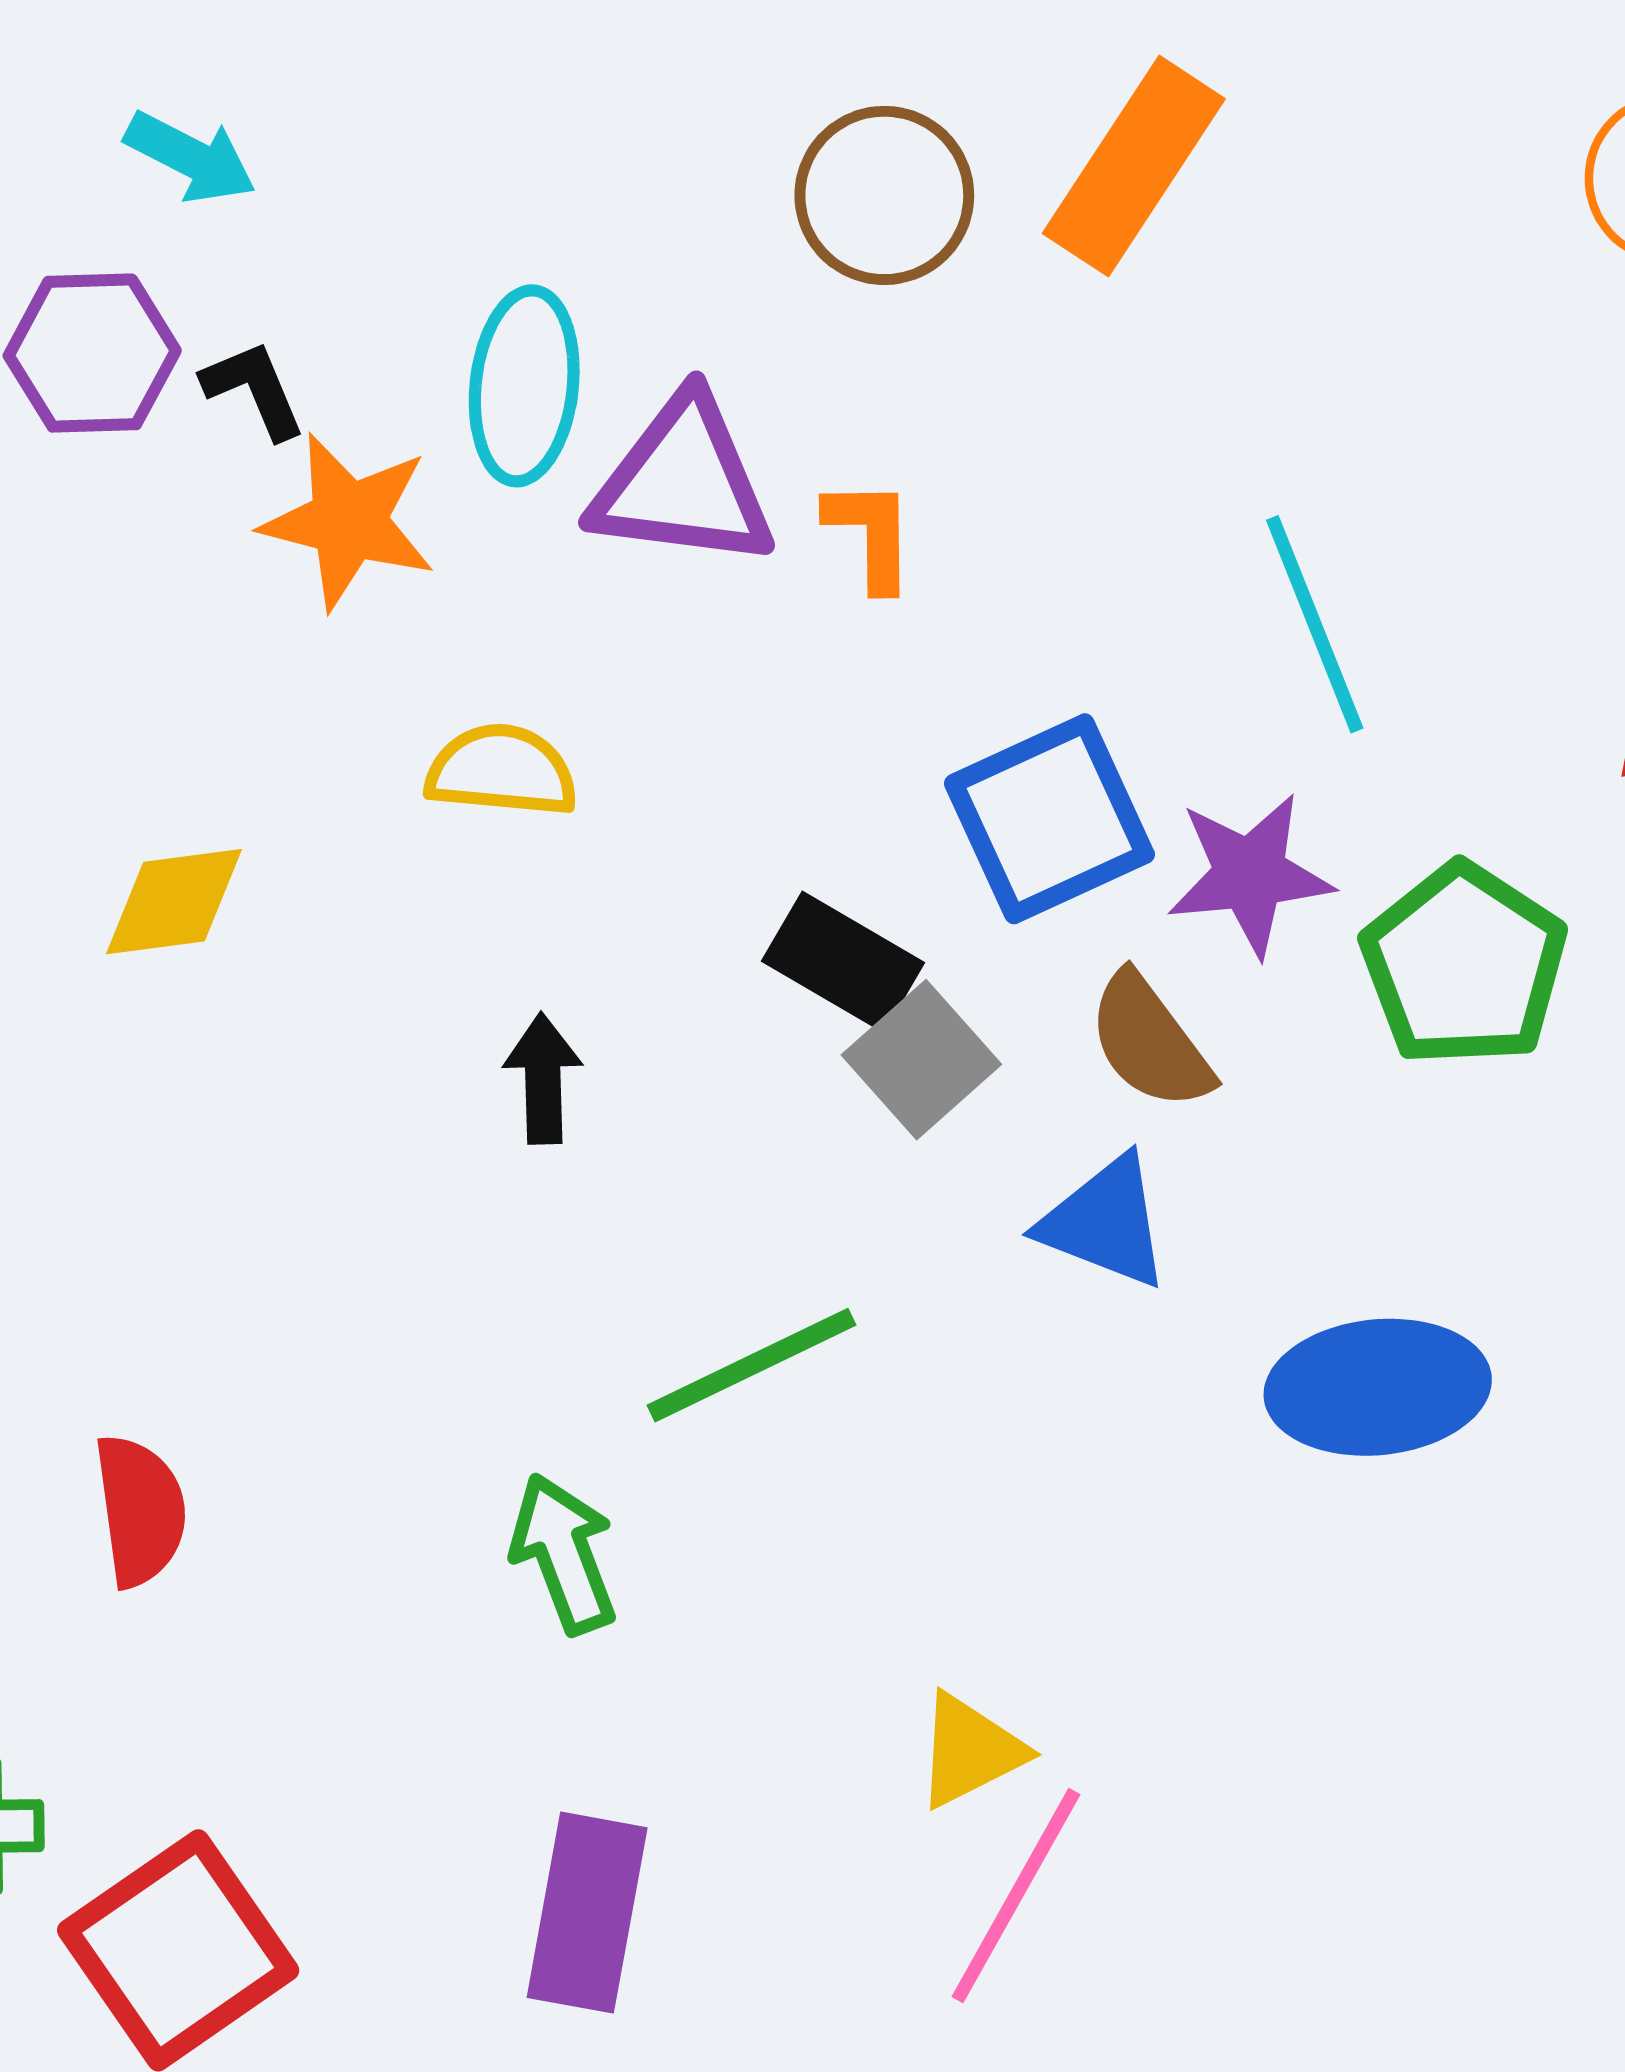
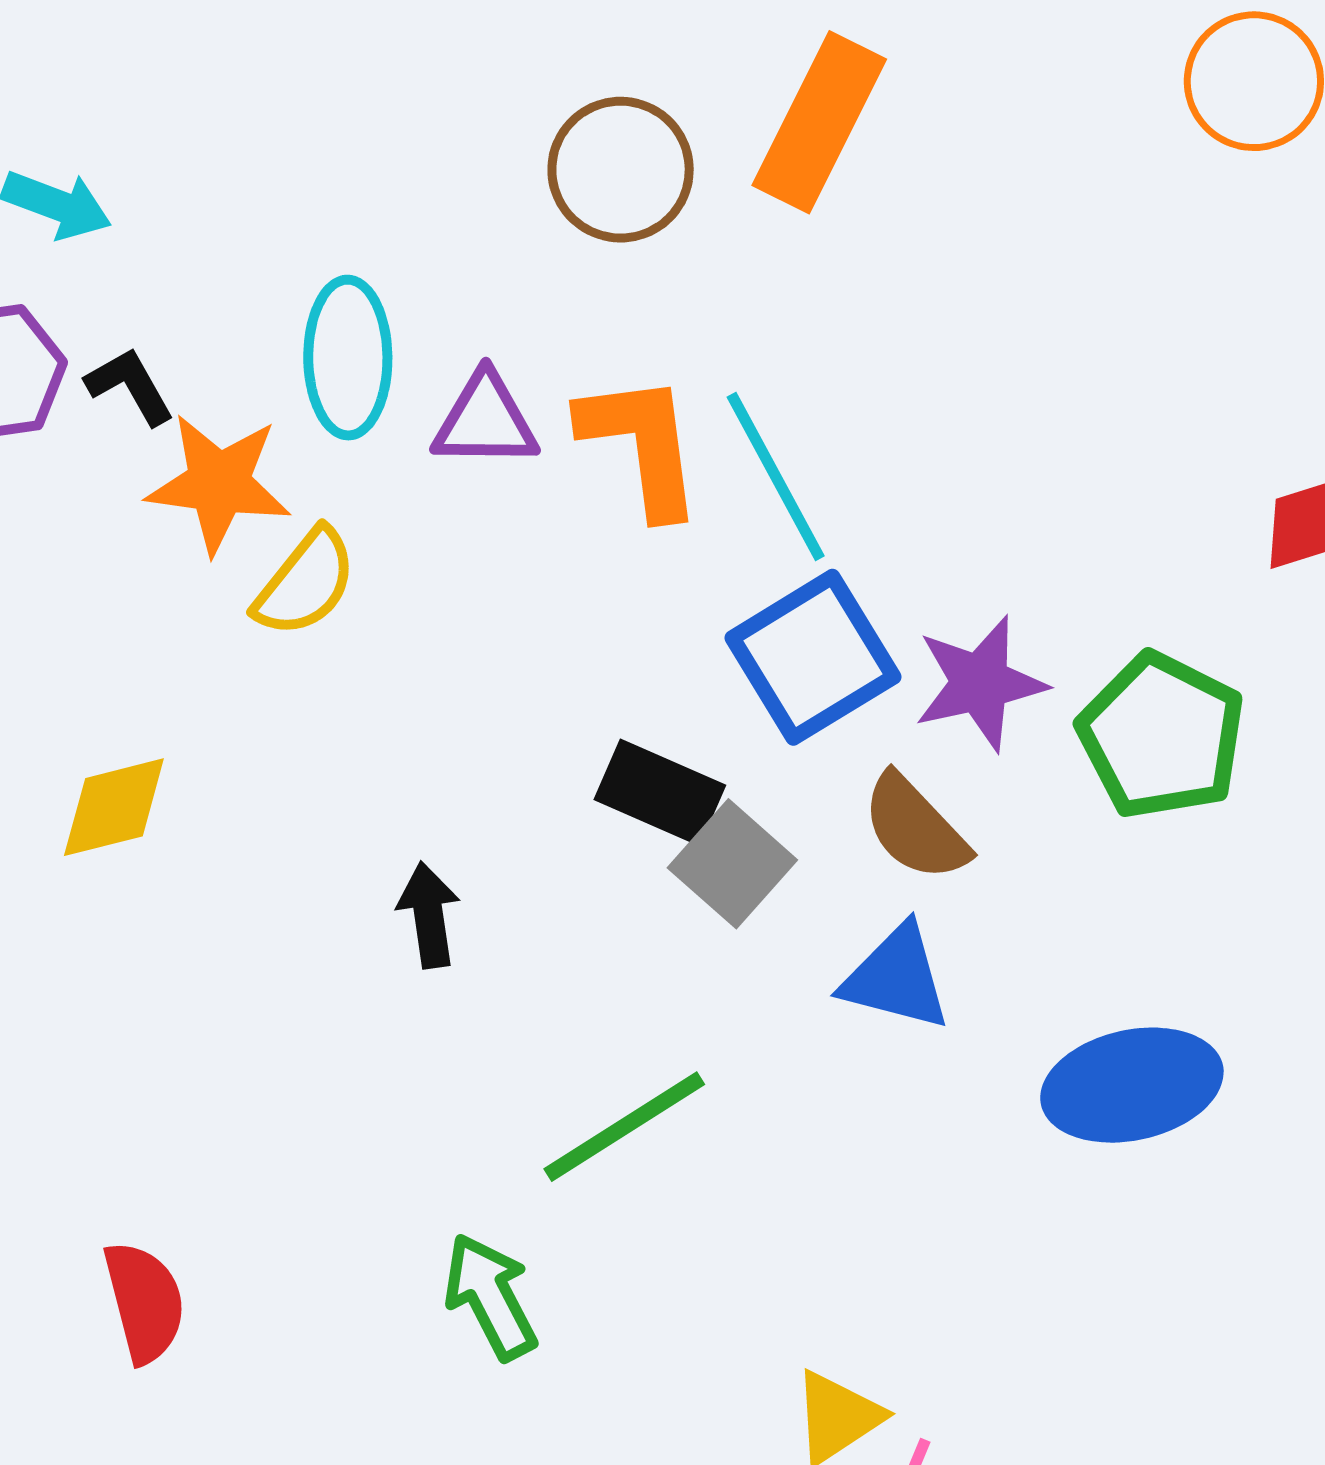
purple triangle: (683, 483) -> (485, 421), size x0.7
orange L-shape: (870, 534) -> (641, 444), size x1.6
cyan line: (1315, 624) -> (776, 477), moved
yellow semicircle: (502, 771) -> (305, 583), moved, turned 130

